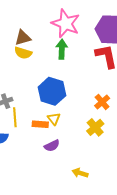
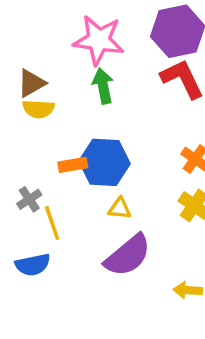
yellow triangle: (54, 119) -> (120, 208), turned -32
orange rectangle: (40, 124) -> (73, 165), moved
purple semicircle: (52, 146) -> (128, 255), size x1.8

